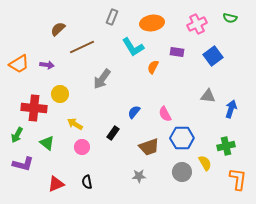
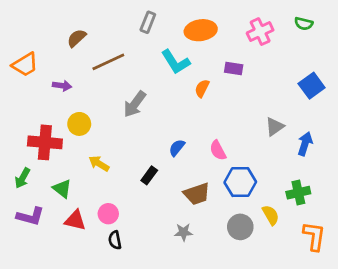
blue square: (213, 56) -> (312, 86), moved
orange trapezoid: (19, 64) -> (25, 65), moved
gray triangle: (208, 96) -> (275, 127), turned -42
pink circle: (82, 147) -> (108, 214), moved
red triangle: (56, 184) -> (75, 220), moved, turned 36

